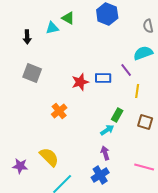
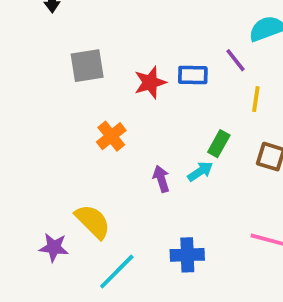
gray square: (32, 73) -> (87, 66), moved, turned -30
purple arrow: (105, 153) -> (161, 179), moved
purple star: (20, 166) -> (54, 247), moved
blue cross: (100, 175) -> (187, 255), turned 30

